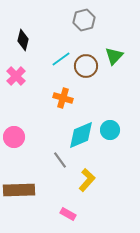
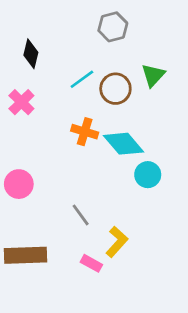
cyan diamond: (81, 135) -> (124, 144), moved, turned 72
pink rectangle: (68, 214) -> (91, 263), moved

